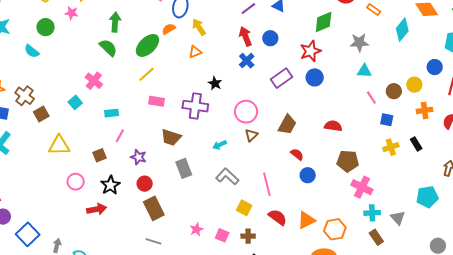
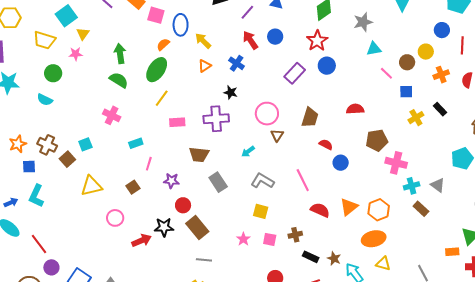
orange semicircle: (169, 29) -> (163, 44), moved
blue cross: (247, 61) -> (237, 63), moved
cyan square: (75, 102) -> (85, 144), moved, turned 32
black star: (110, 185) -> (164, 227), moved, turned -30
yellow square: (244, 208) -> (261, 211), moved

